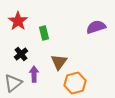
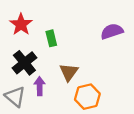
black cross: (21, 54) -> (24, 63), size x1.5
gray triangle: (13, 83) -> (15, 97), turned -42

